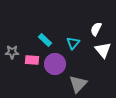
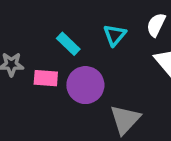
cyan triangle: (73, 43) -> (115, 35), moved

